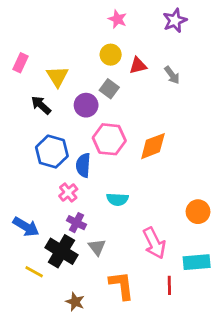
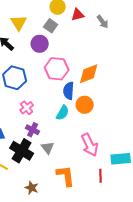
gray square: (109, 89) -> (51, 26), moved
blue semicircle: (83, 165) -> (69, 91), moved
cyan semicircle: (117, 199) -> (63, 113), turned -63
orange circle: (198, 212) -> (85, 105), moved

